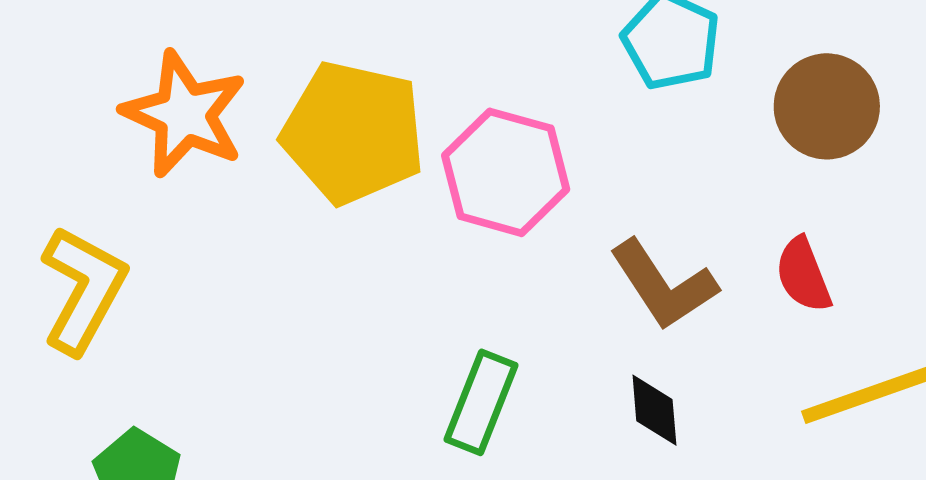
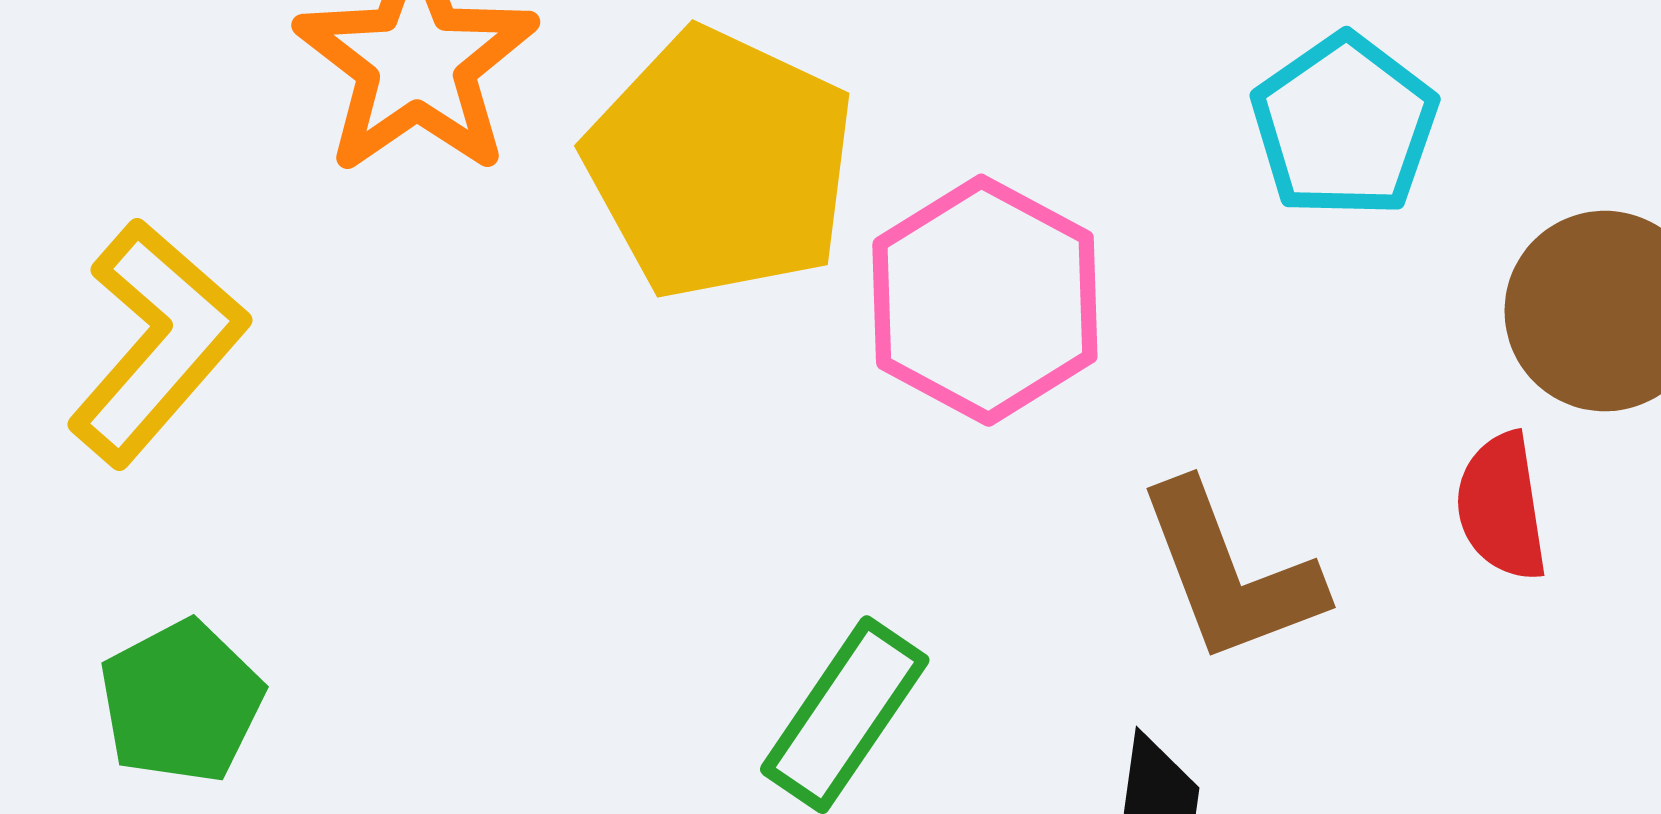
red semicircle: (803, 275) -> (1502, 507), moved

